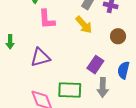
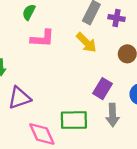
pink L-shape: (47, 19) -> (42, 38), turned -80
purple triangle: (40, 57) -> (19, 98), moved

